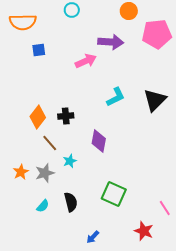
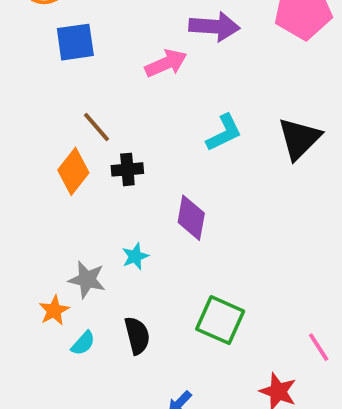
blue square: (39, 50) -> (75, 42), size x1.5
brown line: (50, 143) -> (97, 127), moved
orange star: (21, 172) -> (54, 310), moved
gray star: (45, 173) -> (87, 280), turned 30

